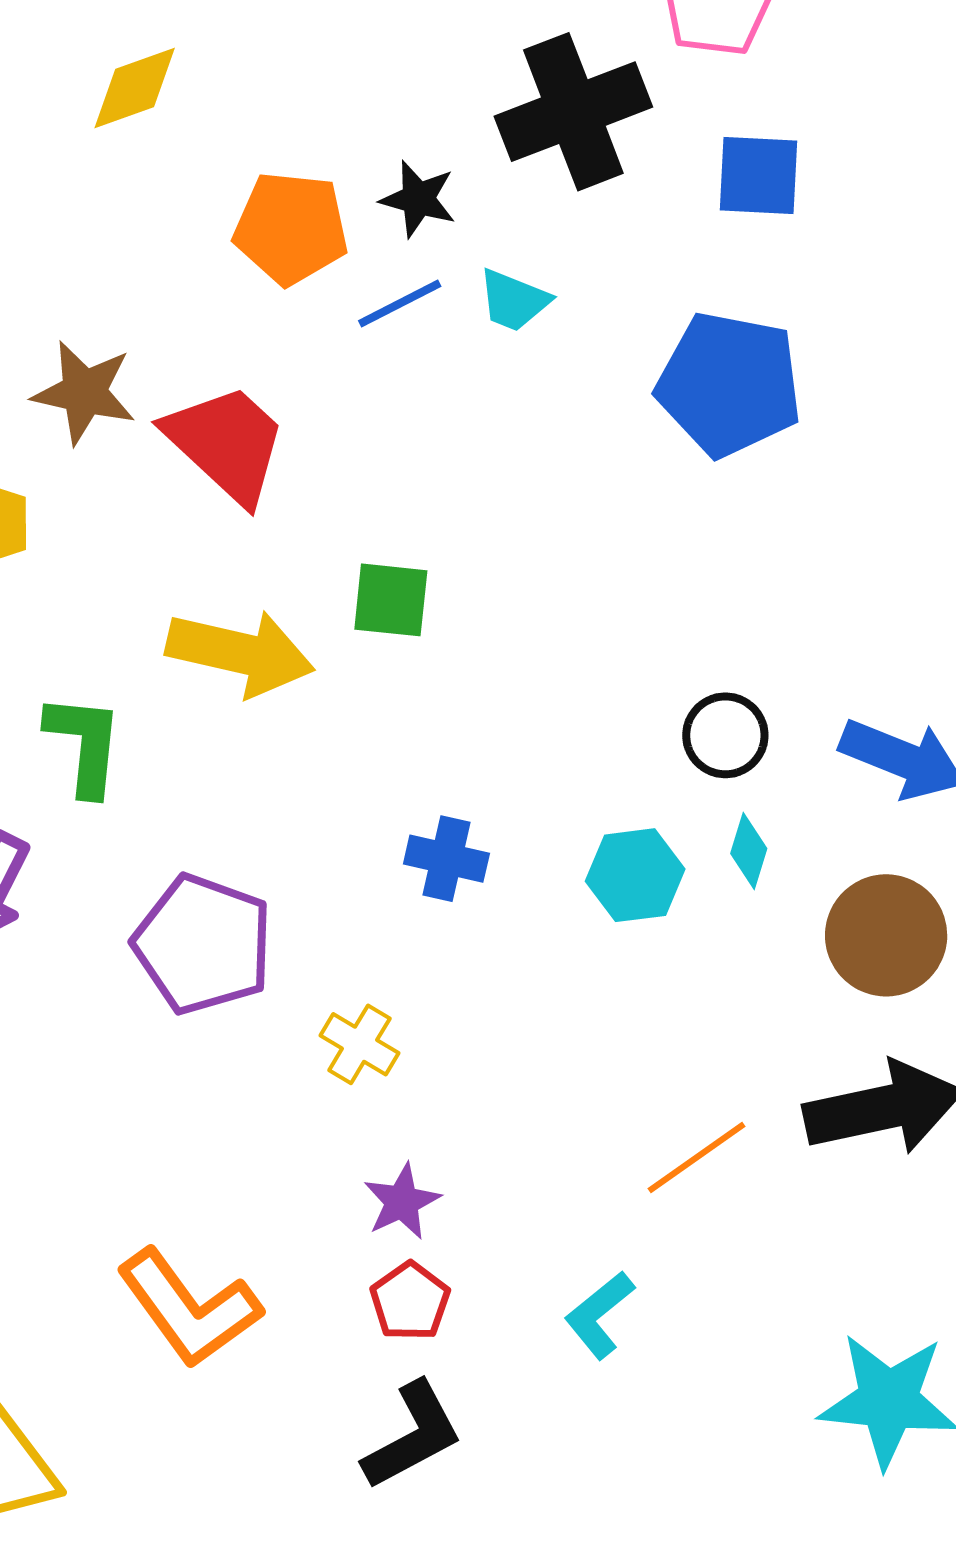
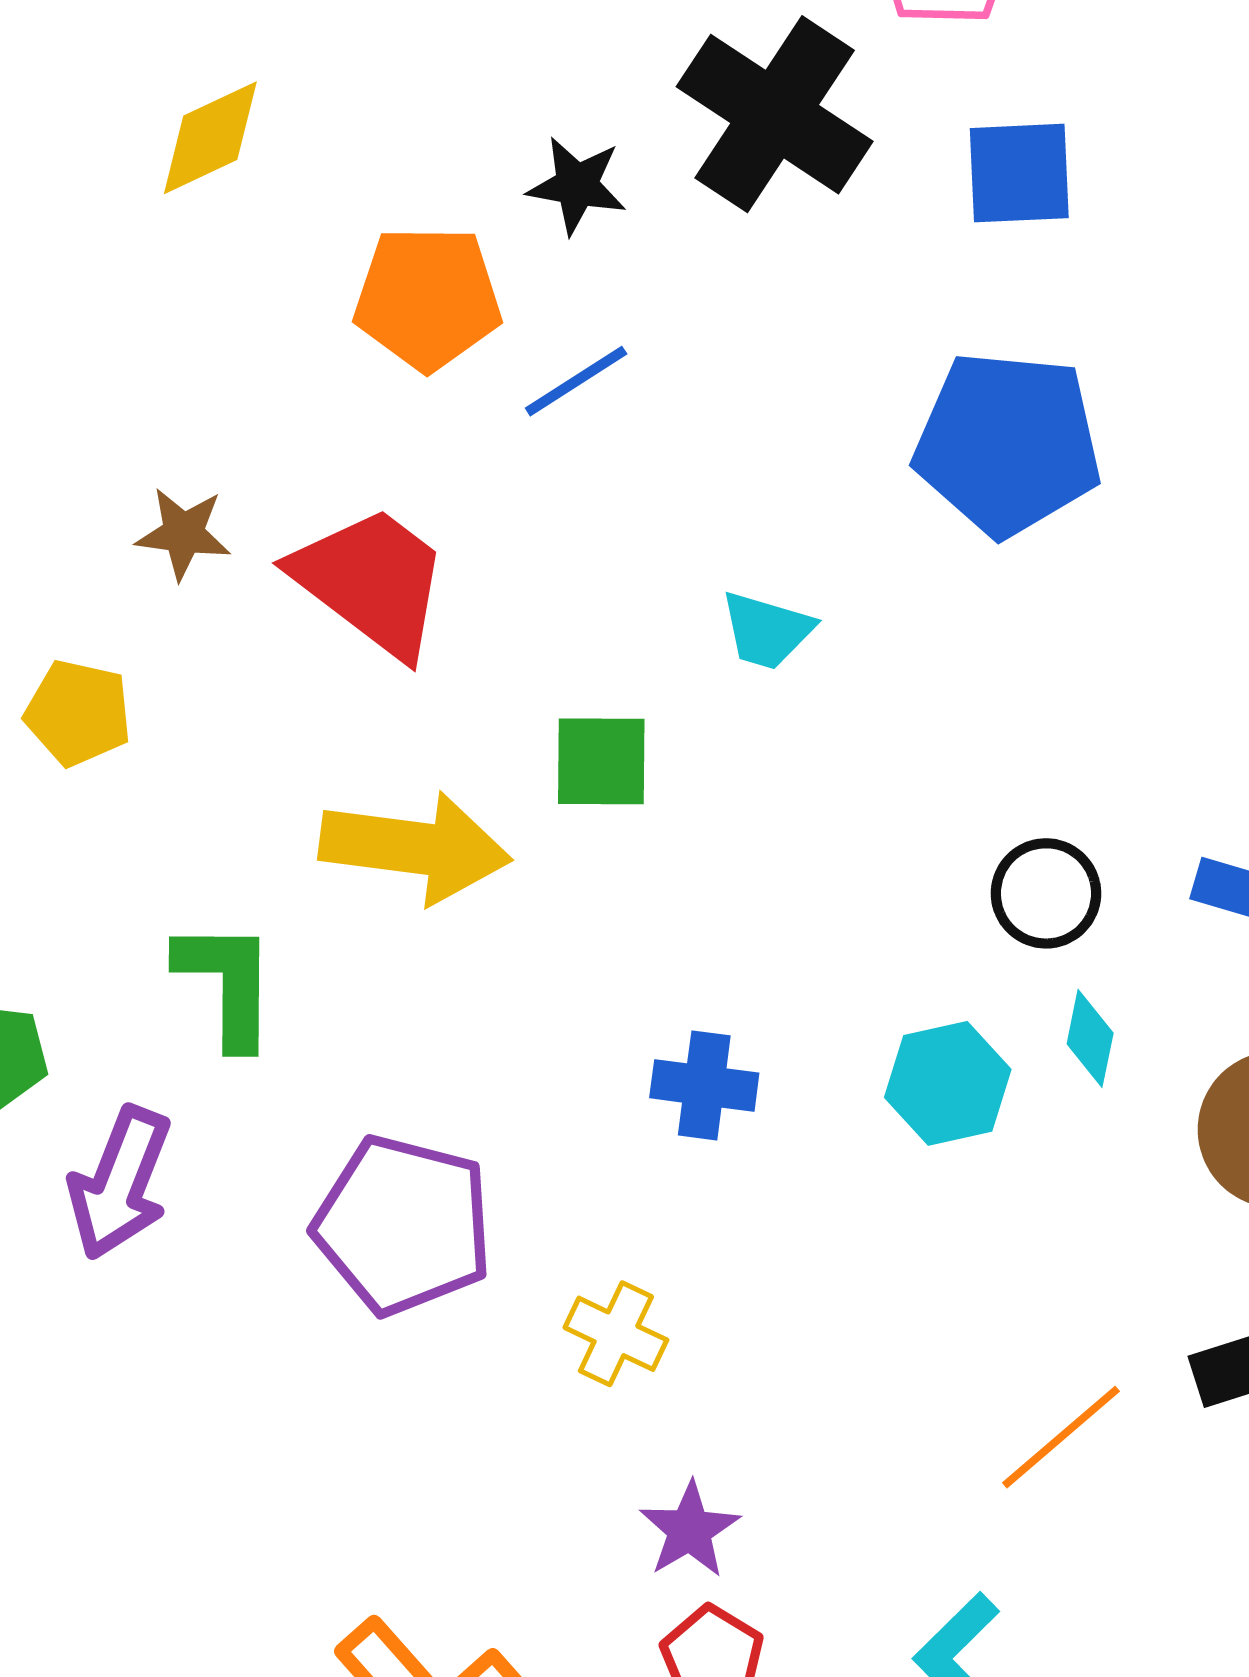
black cross: (573, 112) -> (775, 114), turned -30
black star: (418, 199) -> (577, 185), moved
cyan trapezoid: (514, 300) -> (767, 630), moved
brown star: (84, 392) -> (183, 533), size x0.7

